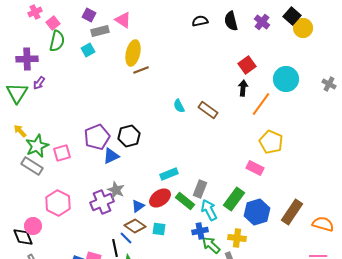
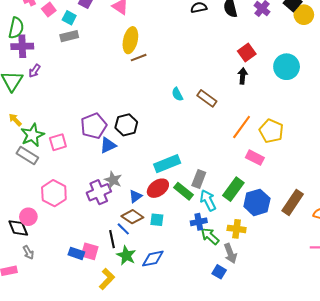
gray rectangle: (100, 31) -> (69, 36), moved
green semicircle: (57, 41) -> (16, 28), moved
cyan square: (88, 50) -> (69, 18), moved, turned -32
orange line: (261, 104) -> (242, 127), moved
cyan rectangle: (169, 174) -> (167, 164), size x1.4

